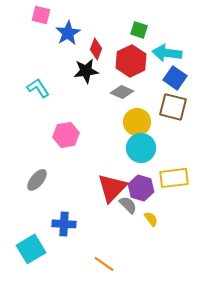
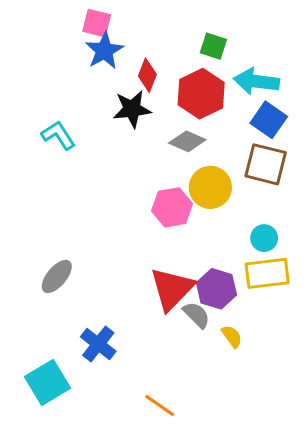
pink square: (41, 15) -> (97, 23), moved
pink hexagon: (66, 135) -> (172, 207), moved
cyan circle: (141, 148) -> (264, 238), moved, size x0.6
blue cross: (64, 224) -> (98, 344), turned 35

